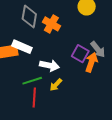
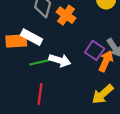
green line: (32, 81) -> (40, 62), moved
yellow arrow: (56, 85) -> (103, 94), moved, size x1.5

